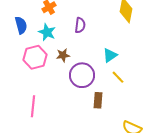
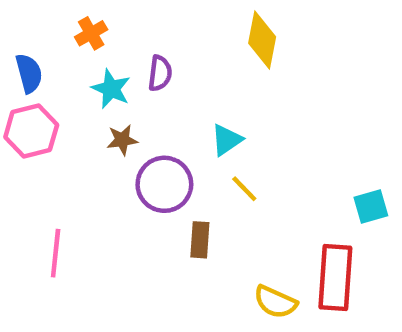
cyan star: (47, 32) -> (111, 89), moved
pink hexagon: (35, 57) -> (31, 131), moved

